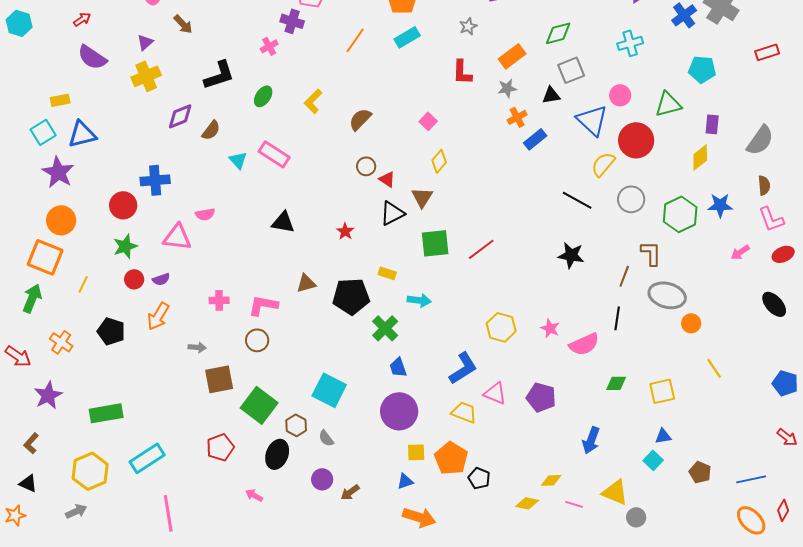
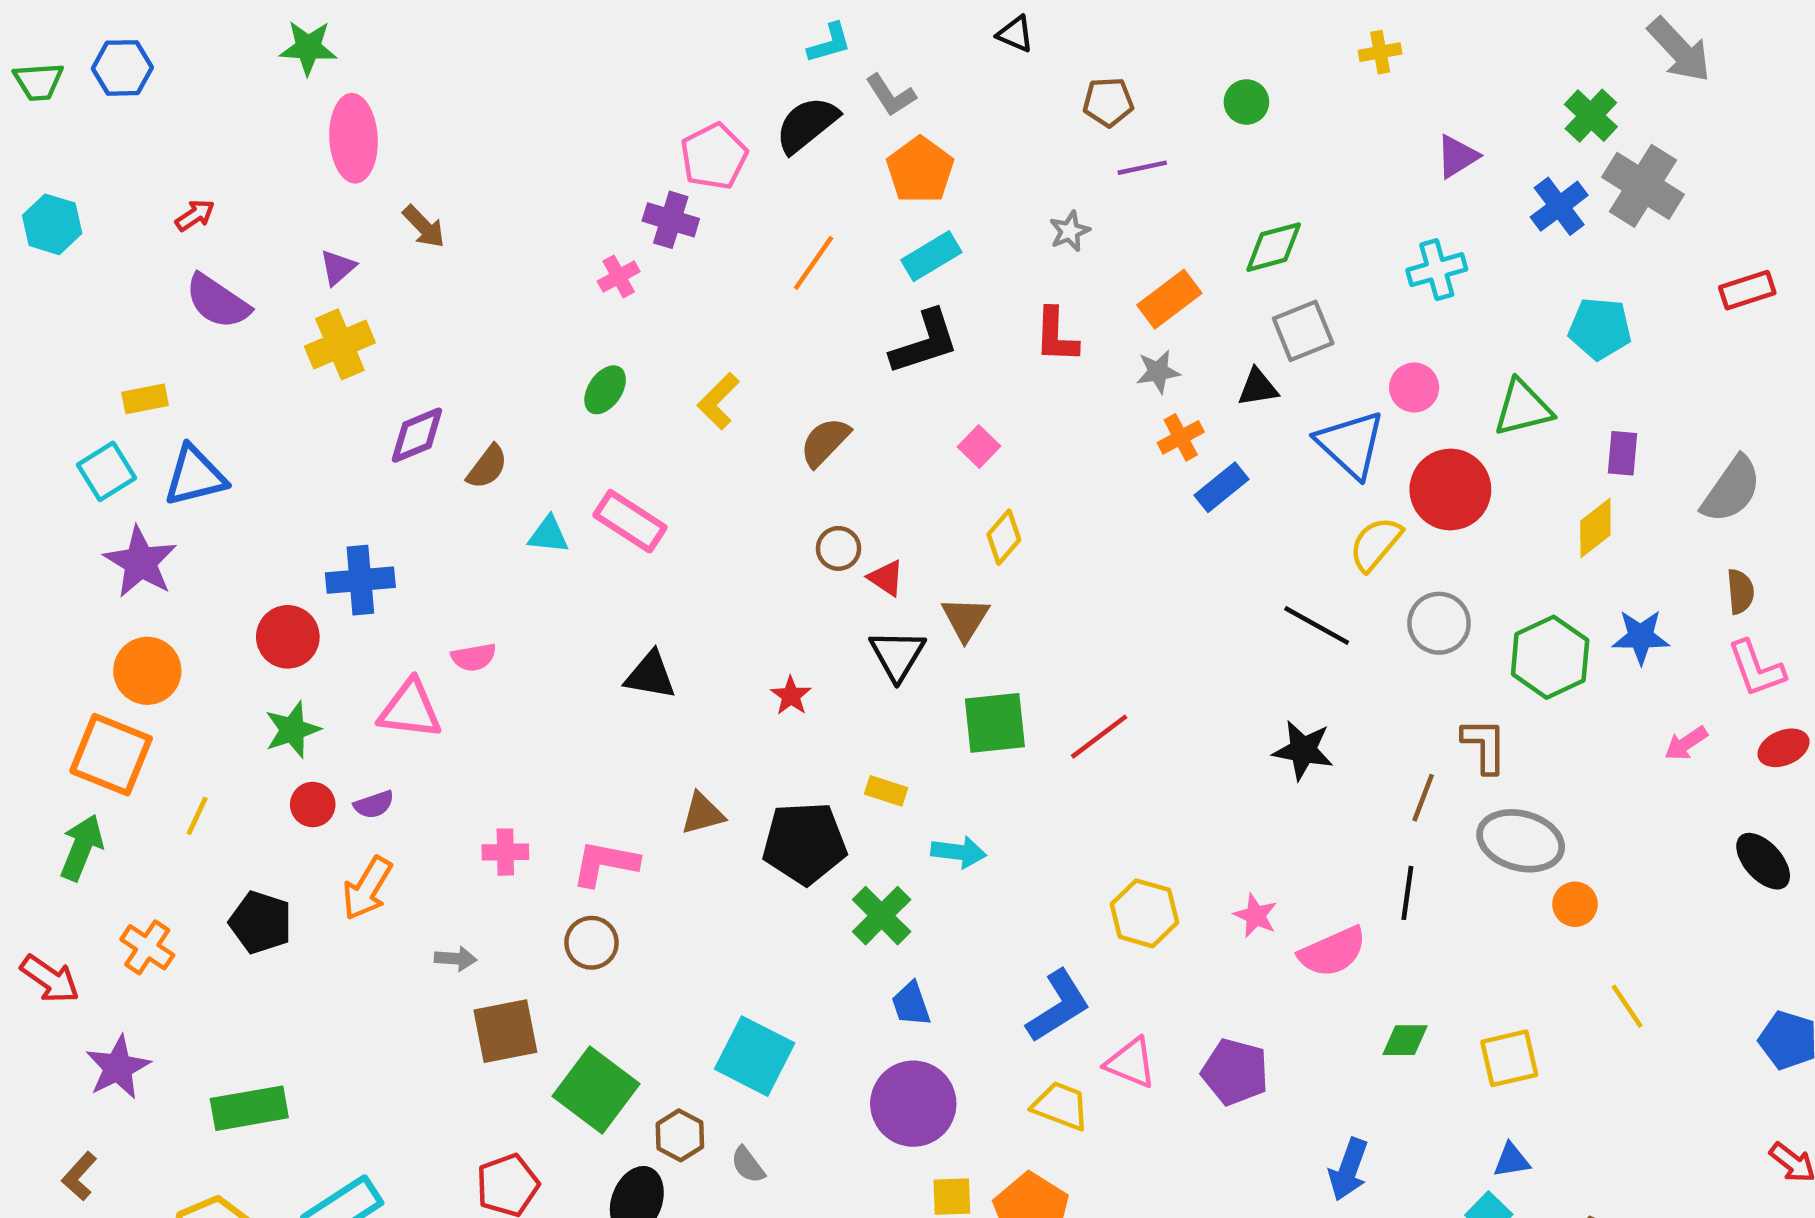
black L-shape: (219, 75) -> (925, 342), moved
cyan triangle: (238, 160) -> (548, 535), turned -42
black triangle: (392, 213) -> (897, 655), turned -32

